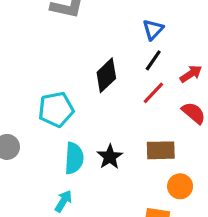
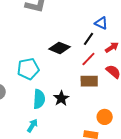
blue triangle: (153, 30) -> (101, 23), moved, turned -48
black diamond: (106, 75) -> (59, 48), turned 65
brown rectangle: (161, 150) -> (89, 81), moved

